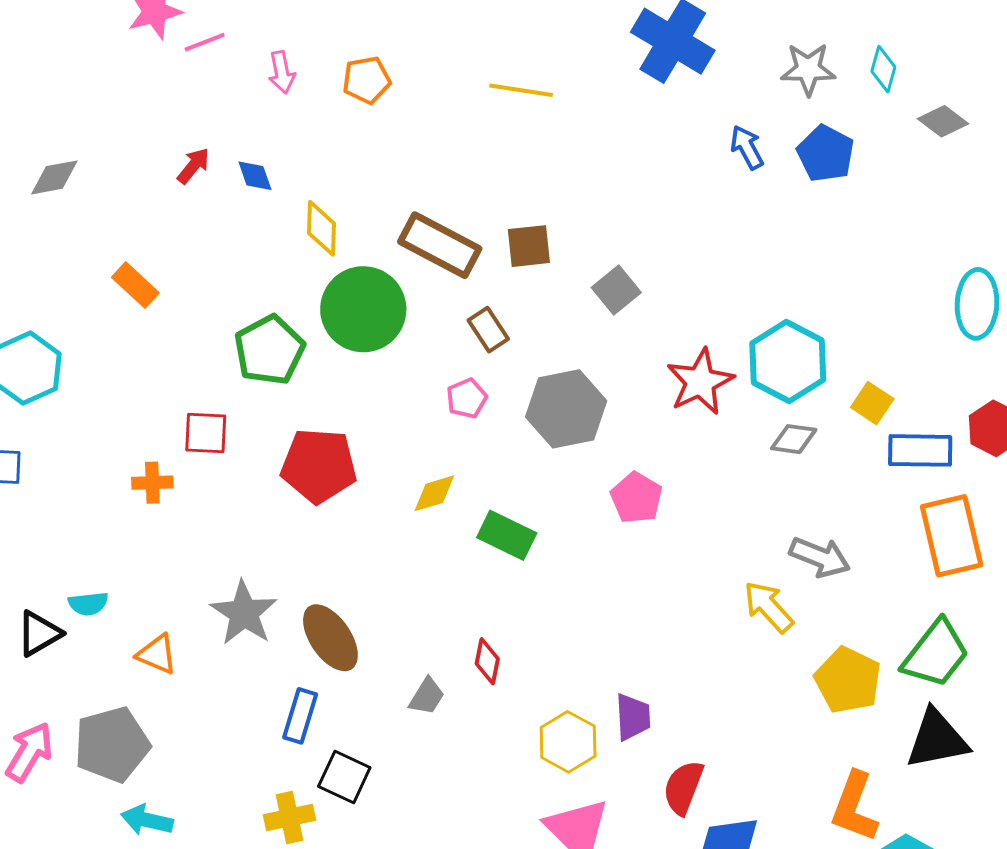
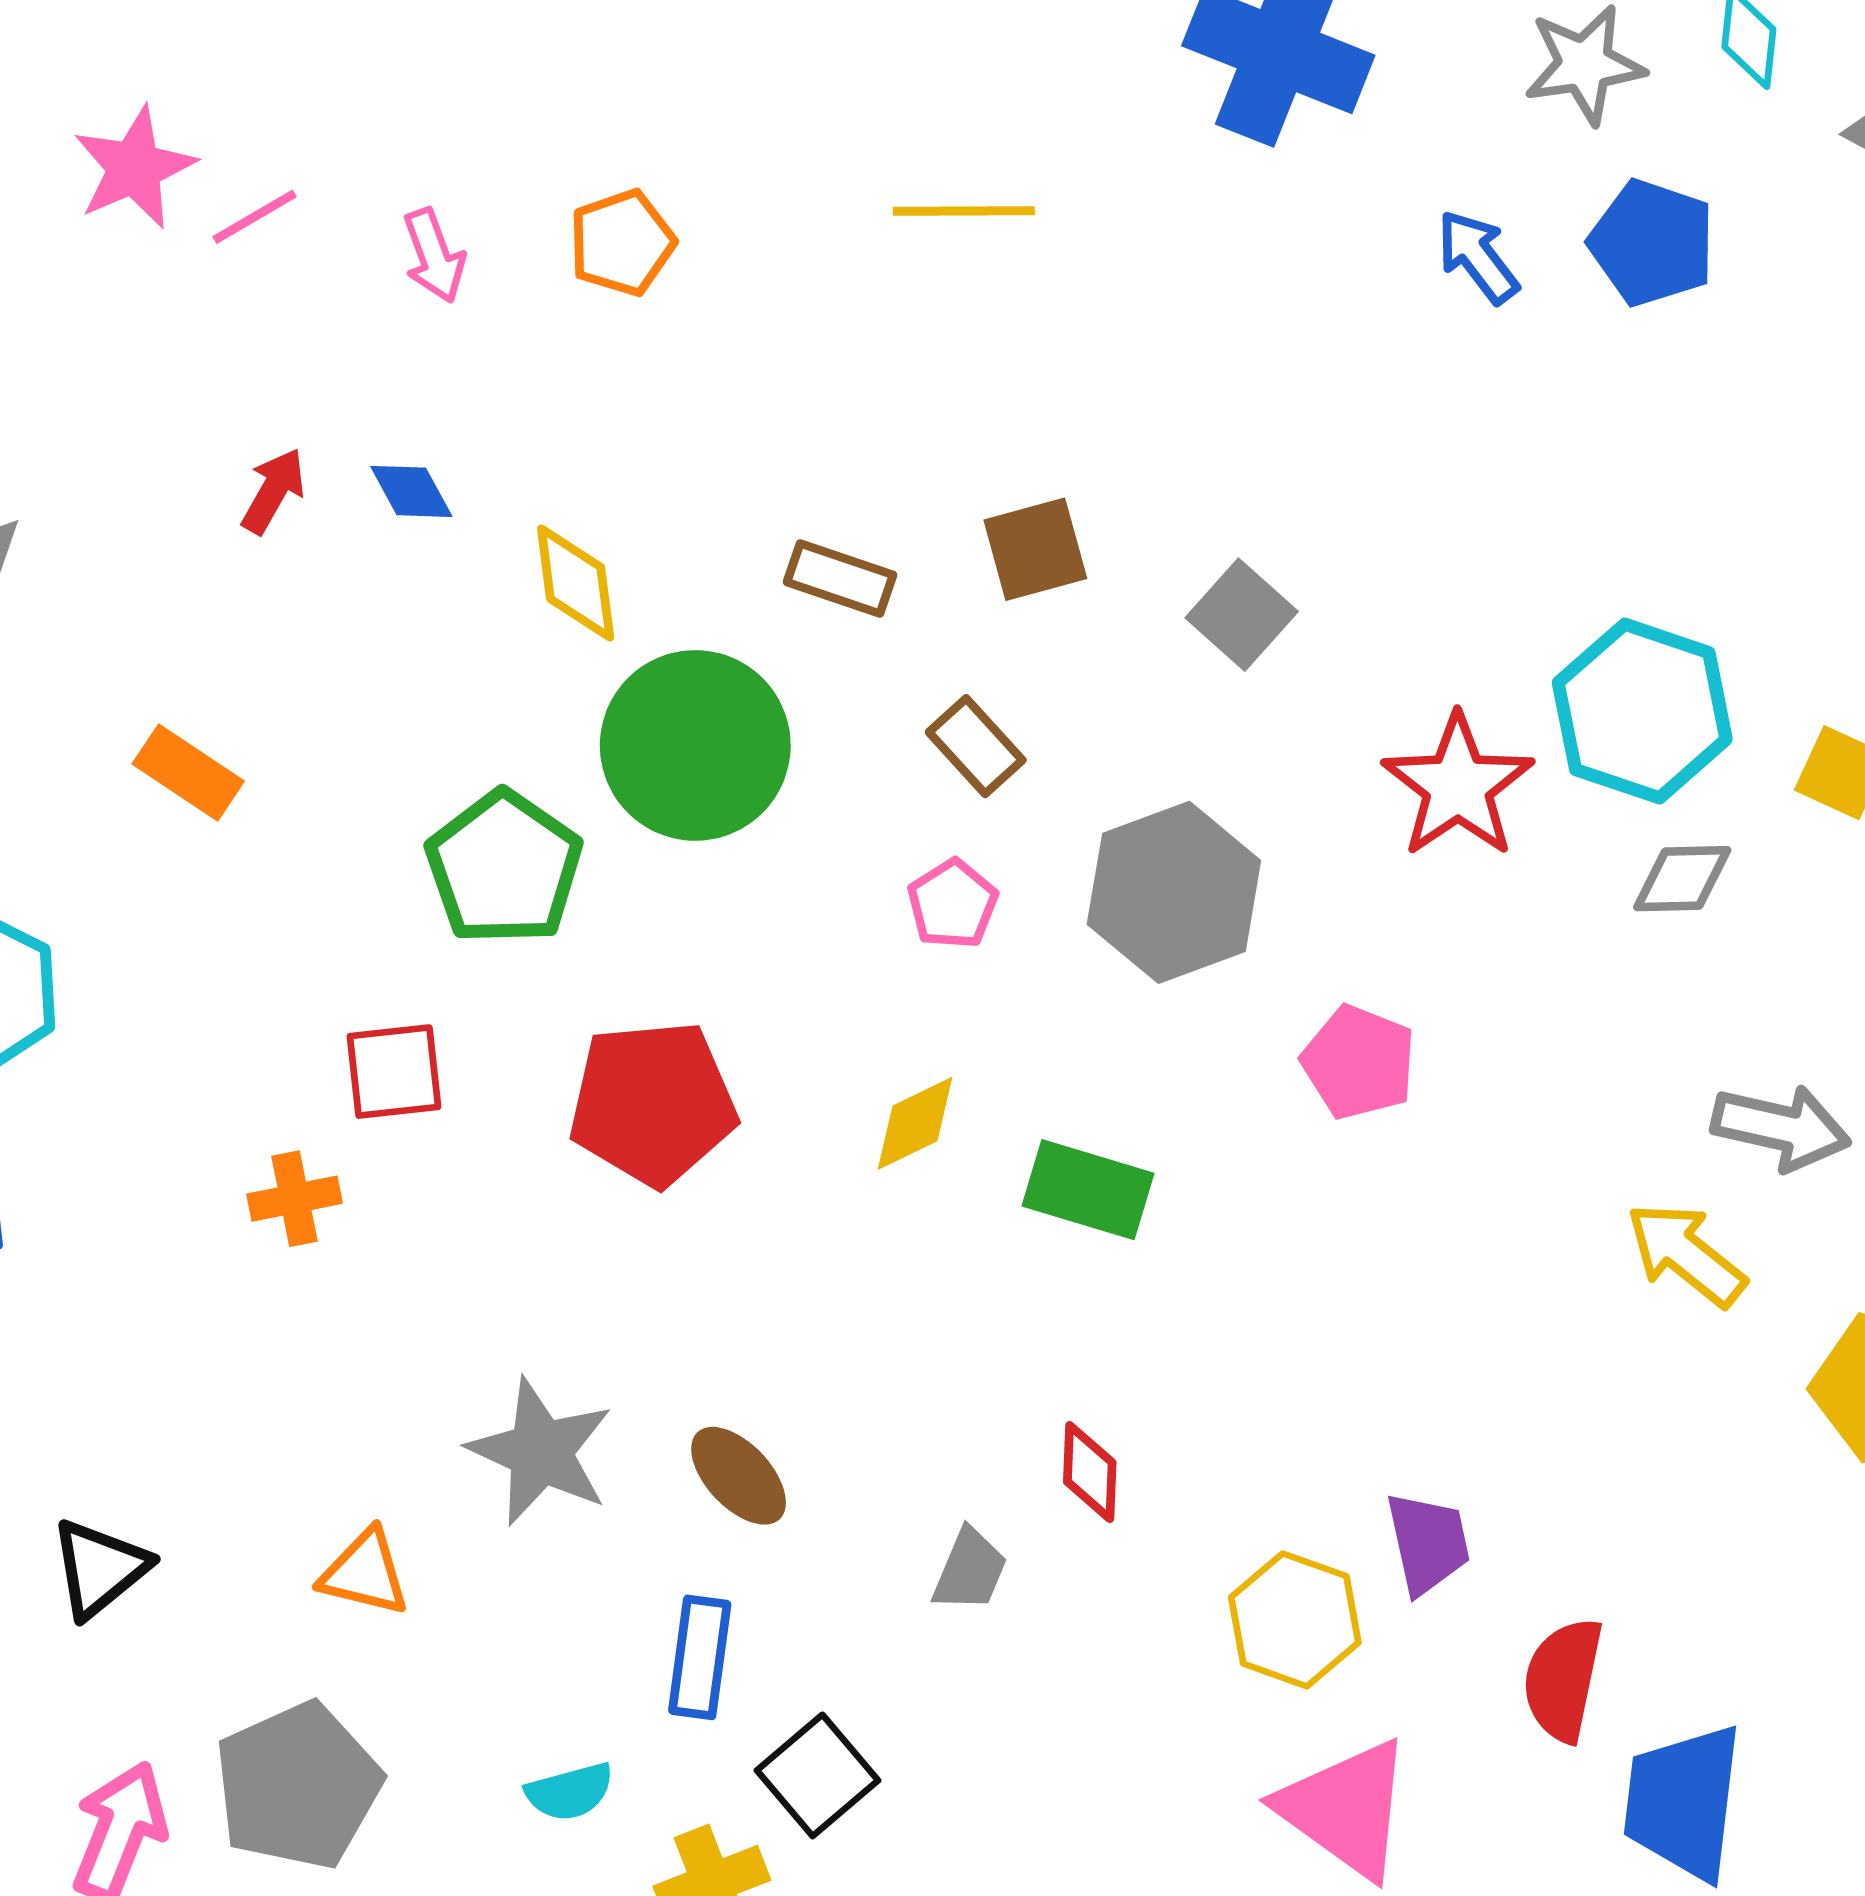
brown rectangle: (440, 245) -> (840, 578), size x0.6
cyan semicircle: (88, 604) -> (570, 1792), moved
brown ellipse: (330, 638) -> (739, 1476), size x0.7
black square: (344, 777) -> (818, 1775), turned 34

